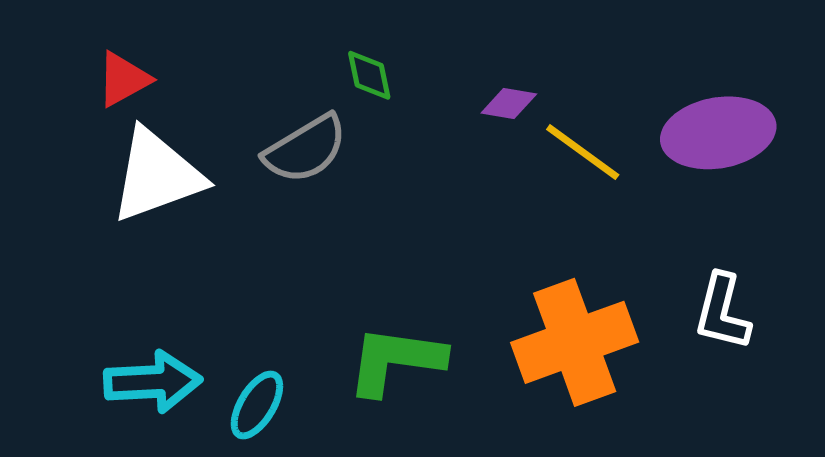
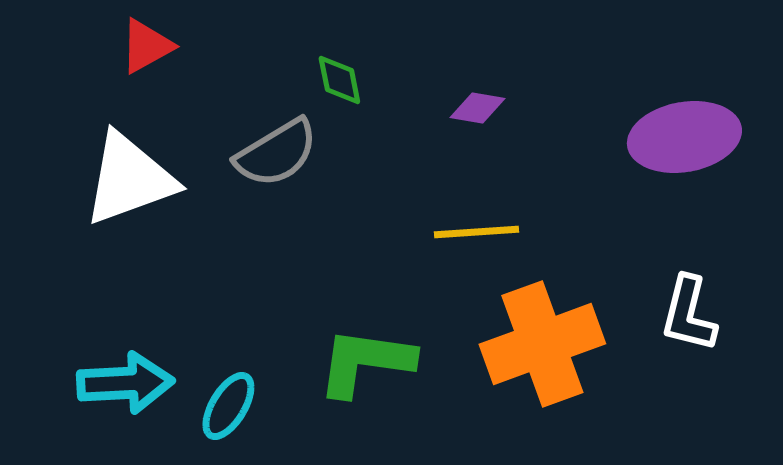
red triangle: (123, 79) -> (146, 46), moved
yellow line: (583, 152) -> (476, 232), moved, turned -40

